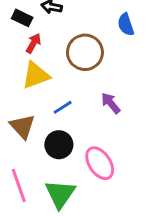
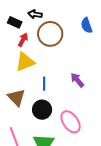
brown circle: (85, 52) -> (50, 34), moved
blue line: (63, 107) -> (44, 84), turned -56

